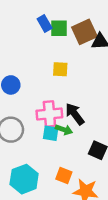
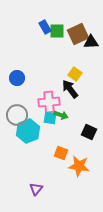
yellow square: (60, 69) -> (75, 74), moved, turned 32
black arrow: (75, 114) -> (70, 89), moved
cyan hexagon: (24, 179) -> (28, 131), moved

